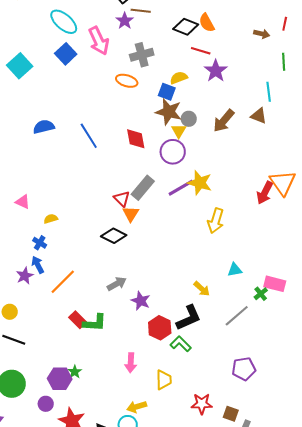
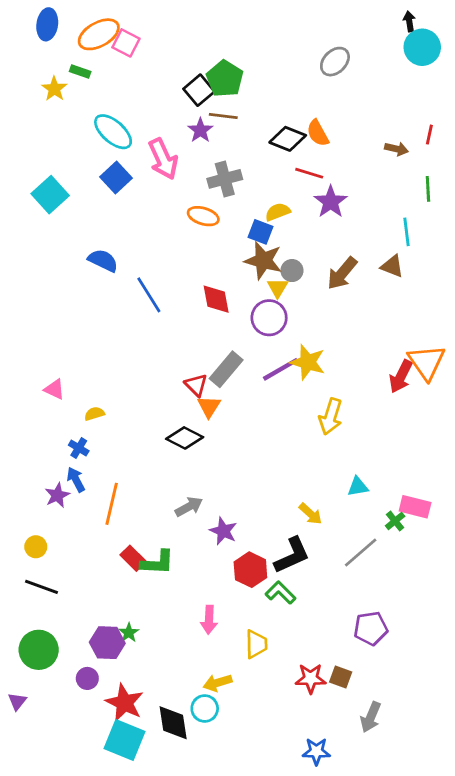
blue semicircle: (44, 127) -> (103, 260), moved, turned 40
orange line: (63, 282) -> (112, 504), turned -32
brown square: (231, 414) -> (341, 677), moved

